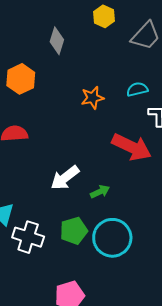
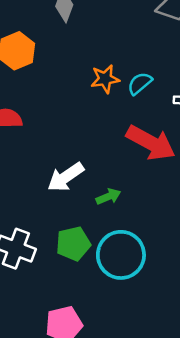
cyan semicircle: (137, 89) -> (140, 83), moved, turned -30

